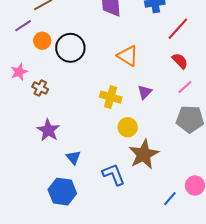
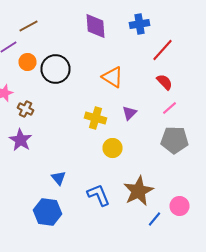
purple star: (48, 130) -> (20, 140), moved
brown star: (144, 154) -> (138, 191), moved

